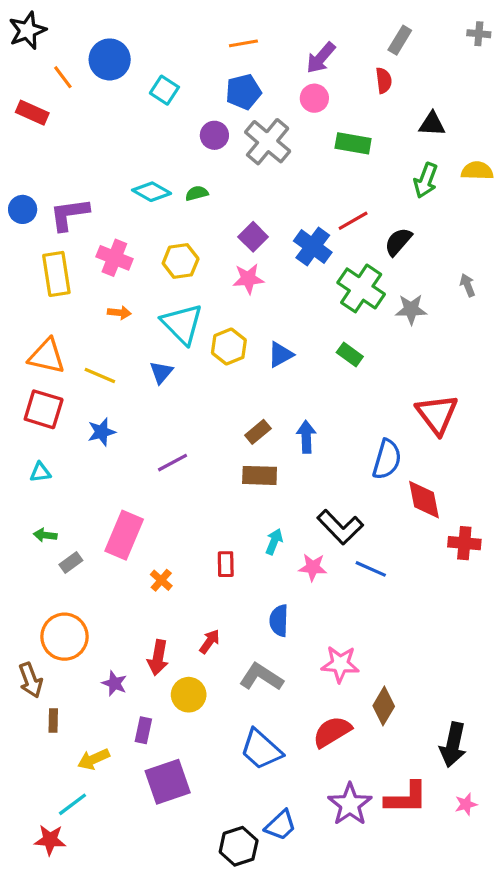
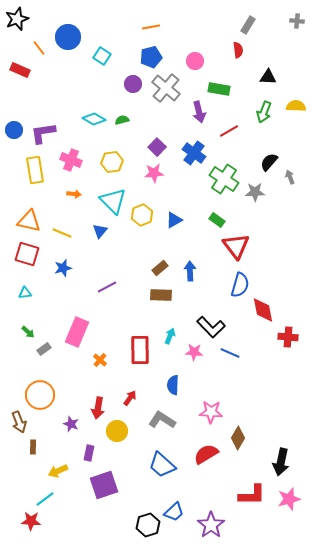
purple arrow: (321, 58) -> (199, 112), moved, turned -55
red line: (353, 221) -> (229, 131), moved
black semicircle: (398, 242) -> (269, 162), moved
red triangle: (437, 414) -> (236, 246), moved
green arrow: (45, 535) -> (28, 332), turned -144
red rectangle: (226, 564) -> (140, 350), size x1.8
purple star: (350, 804) -> (211, 525), moved
pink star: (466, 804) -> (289, 499), size x1.6

